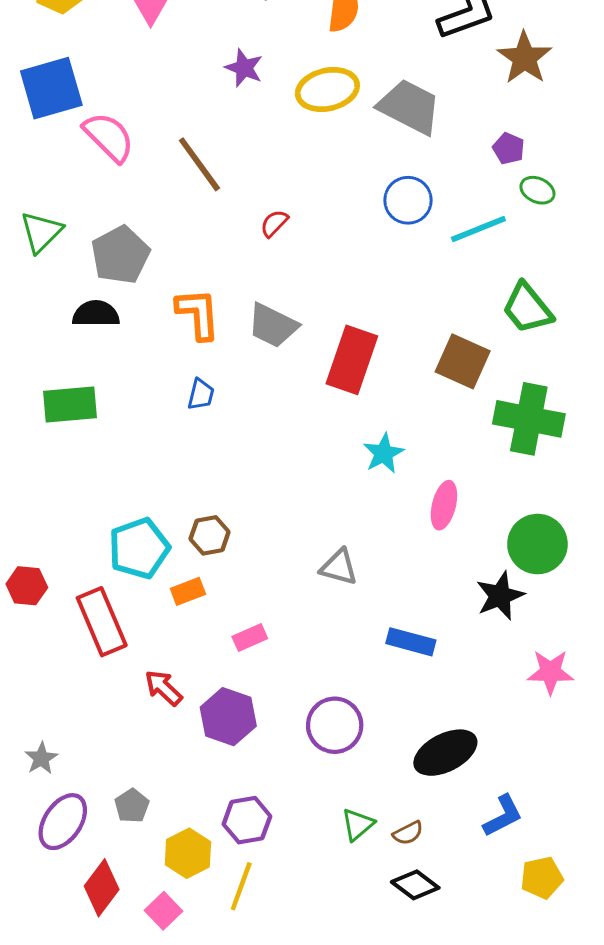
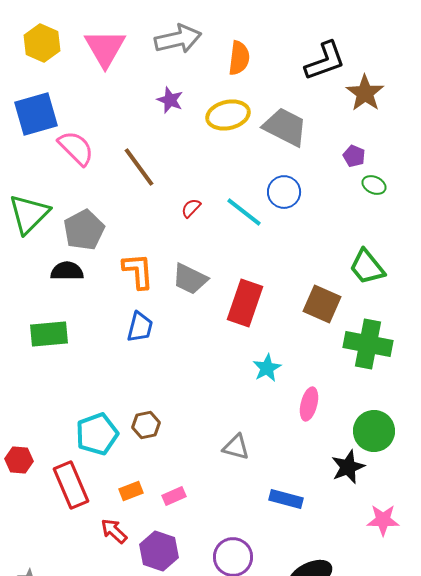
cyan line: (478, 229) -> (244, 212), moved, turned 60
green triangle: (41, 232) -> (29, 214), size x1.4
blue trapezoid: (201, 394) -> (140, 327), size x1.4
orange rectangle: (188, 591) -> (131, 491), moved

